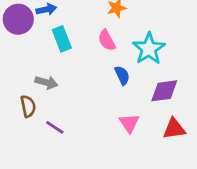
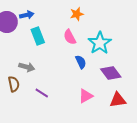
purple diamond: (164, 91) -> (111, 73), turned 60
pink triangle: (129, 123) -> (86, 96), turned 35
purple line: (55, 127) -> (42, 93), moved

